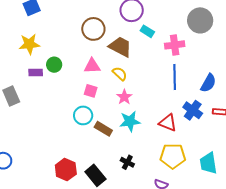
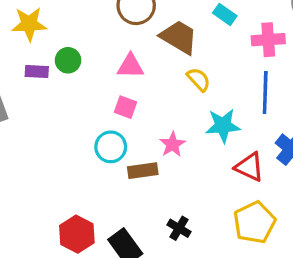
yellow semicircle: (120, 74) -> (199, 79), moved
pink star: (124, 97) -> (172, 144), moved
cyan star: (130, 121) -> (223, 126), moved
brown rectangle: (103, 129) -> (143, 171), turned -42
yellow pentagon: (173, 156) -> (254, 222), turned -30

